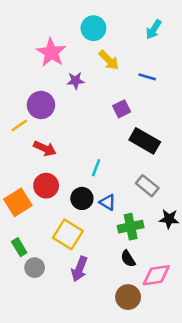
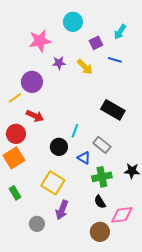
cyan arrow: (154, 29) -> (120, 32), moved
pink star: (51, 52) -> (40, 41), turned 30
yellow arrow: (109, 60) -> (85, 67), moved
purple square: (122, 109) -> (96, 43), moved
red circle: (46, 186) -> (16, 134), moved
gray rectangle: (147, 186) -> (102, 145), moved
black circle: (82, 198) -> (59, 147), moved
gray circle: (35, 268) -> (37, 224), moved

